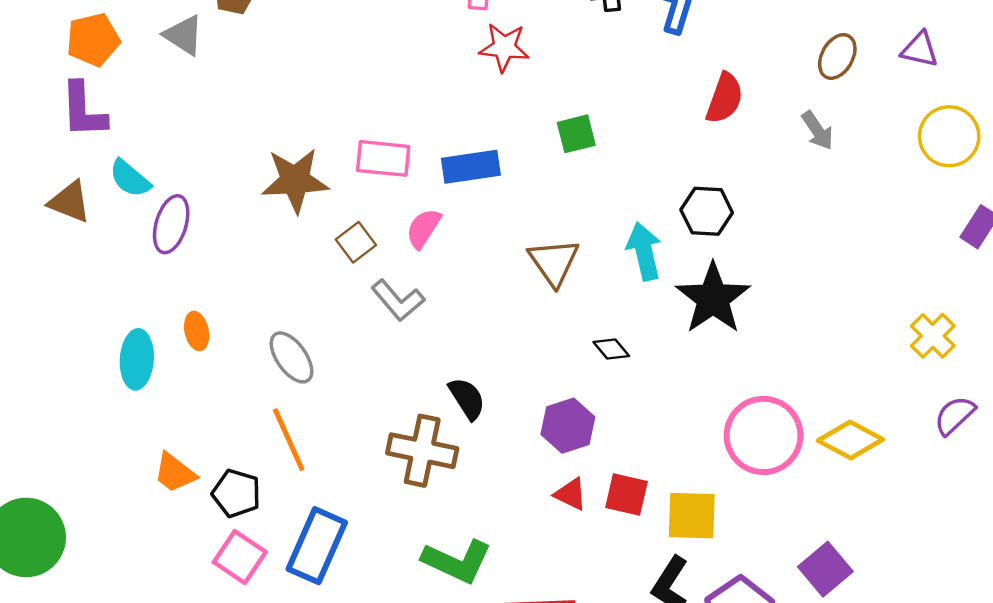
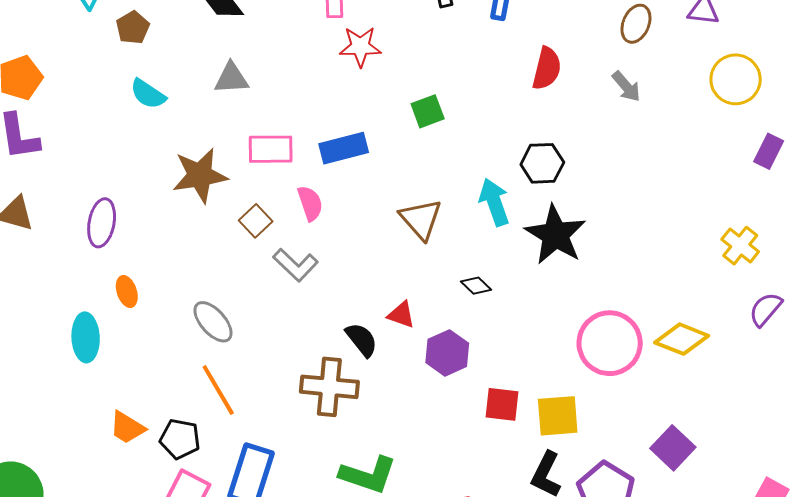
gray triangle: (184, 35) -> (231, 78), moved, turned -30
cyan semicircle: (130, 178) -> (148, 94), moved
pink semicircle: (423, 228) -> (310, 203), turned 135
orange ellipse: (197, 331) -> (127, 292), moved
red triangle: (571, 494) -> (401, 315), moved

